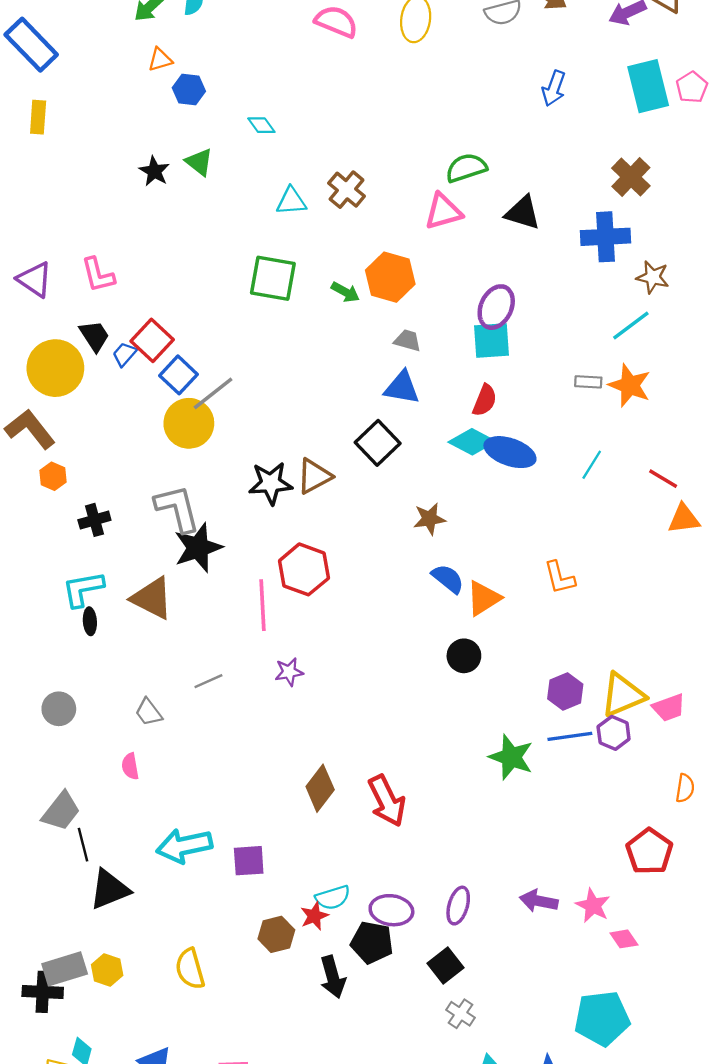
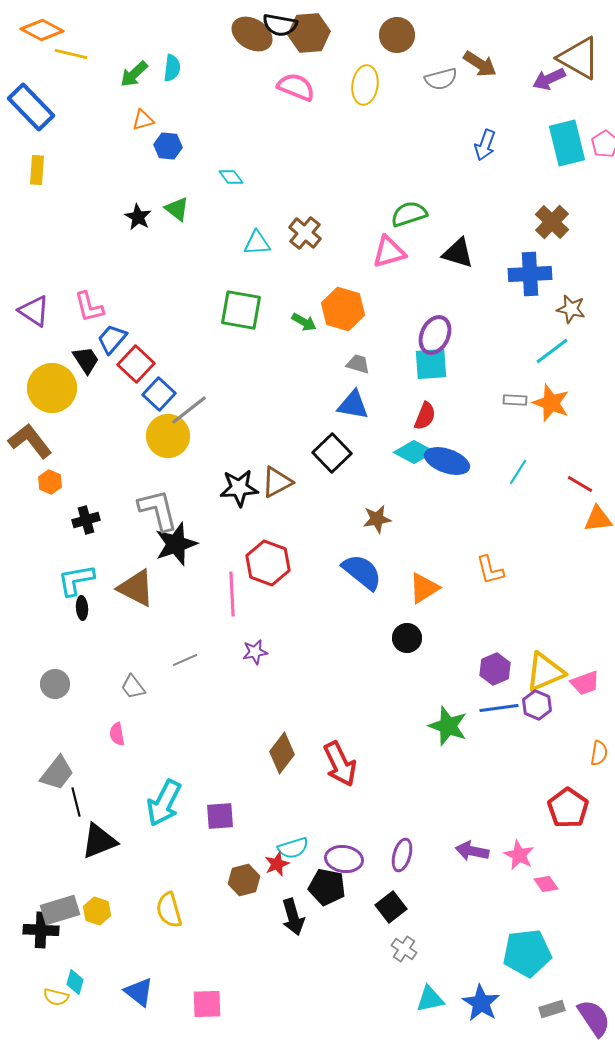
blue trapezoid: (124, 354) -> (112, 339), moved, size x1.4
blue semicircle: (448, 579) -> (362, 572), moved, size x1.4
cyan arrow: (184, 846) -> (164, 803), turned -51

